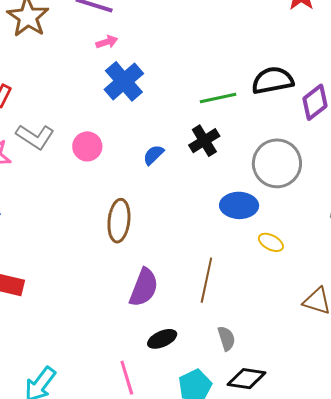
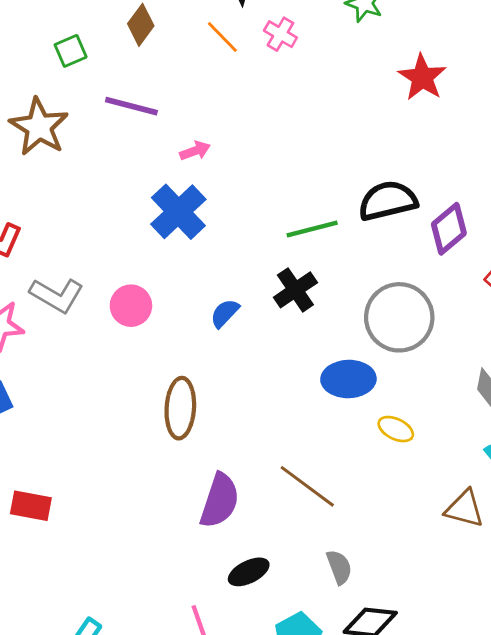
pink arrow: (107, 42) -> (195, 151), moved
brown line: (206, 280) -> (307, 486), turned -63

